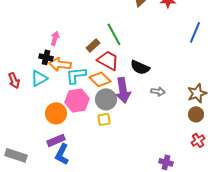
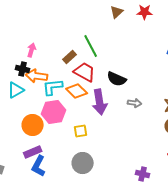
gray circle: (106, 99) -> (83, 163), moved

